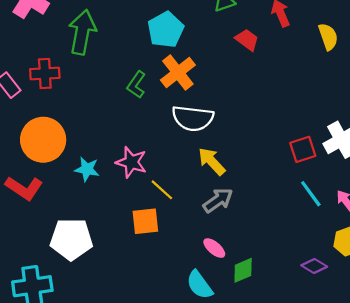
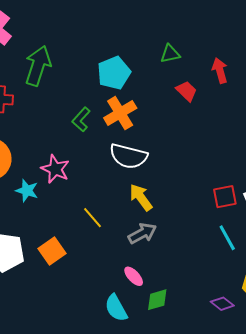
pink star: (131, 162) -> (55, 169), moved
orange square: (145, 221) -> (52, 251), moved, turned -36

